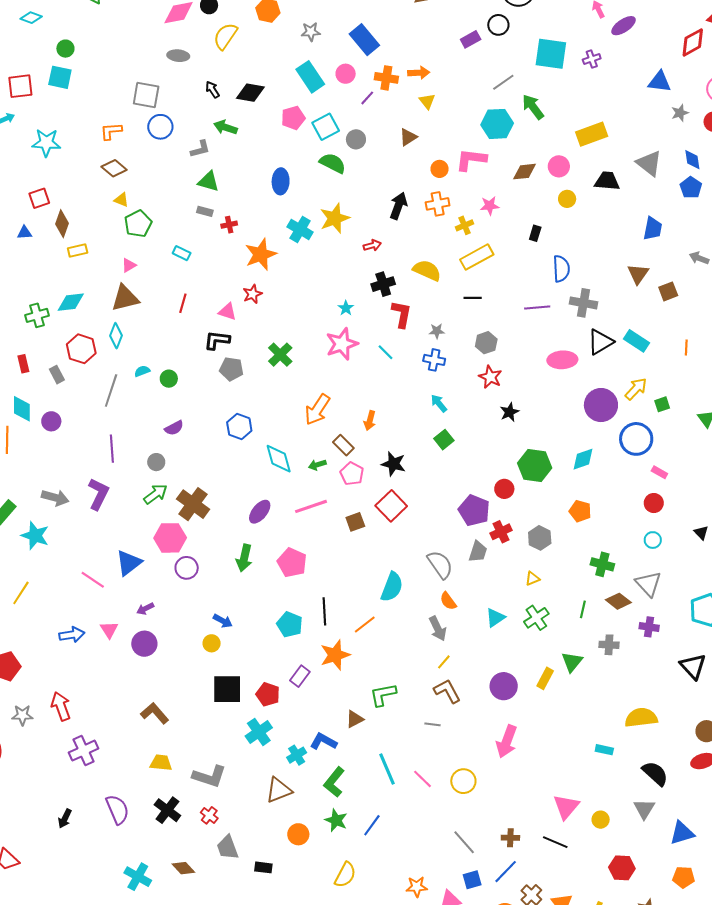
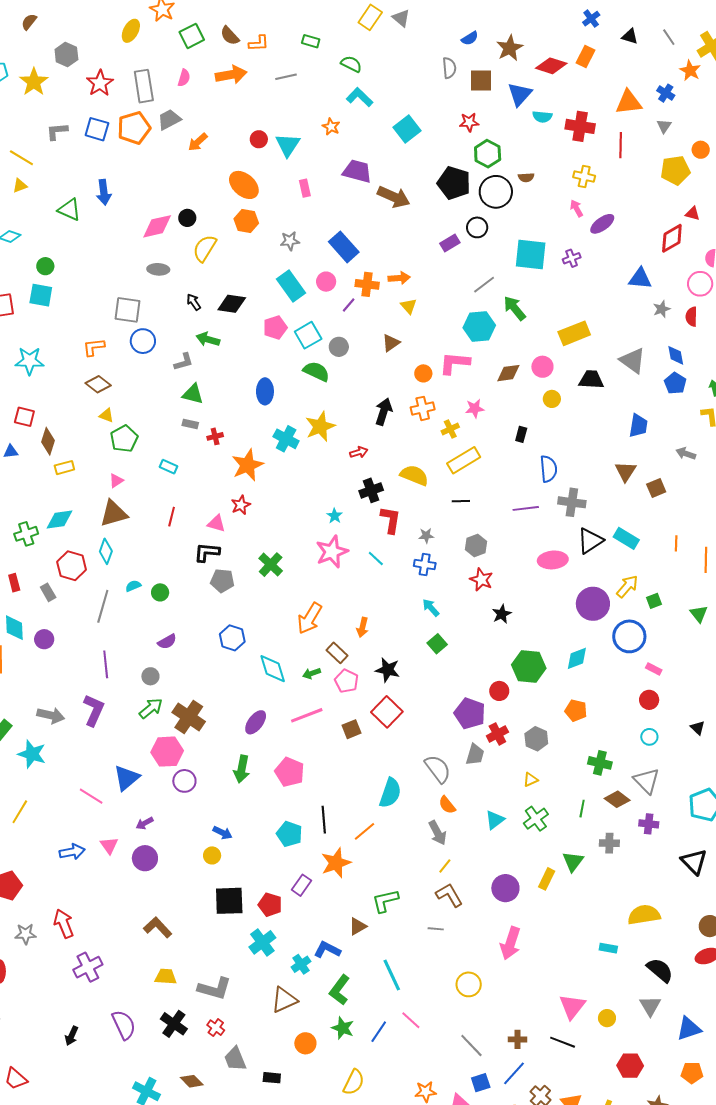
red square: (39, 198) -> (24, 417), turned 35
pink line: (422, 779) -> (411, 1020), moved

